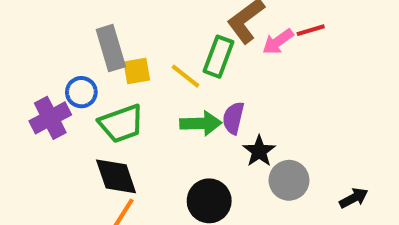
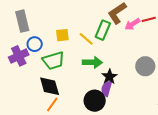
gray rectangle: (111, 48) -> (22, 21), moved
purple semicircle: (233, 118) -> (107, 88), moved
black star: (259, 151) -> (109, 77), moved
gray circle: (289, 180) -> (145, 66), moved

